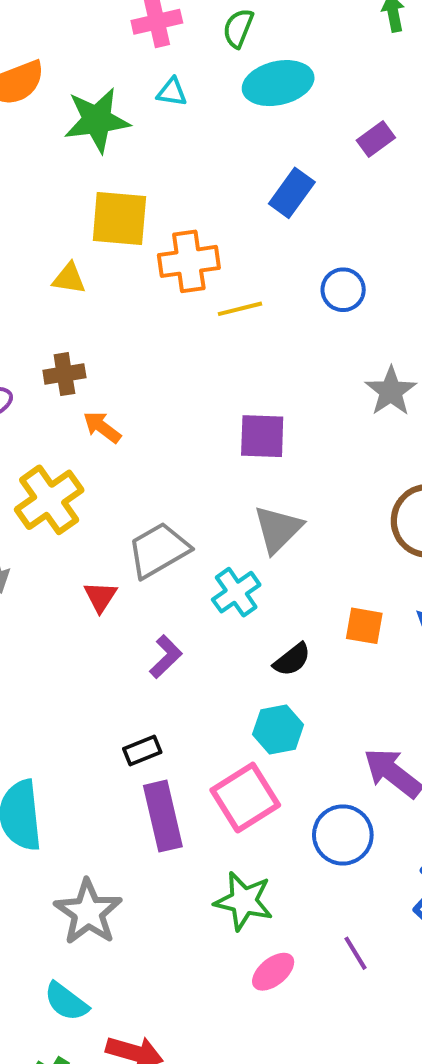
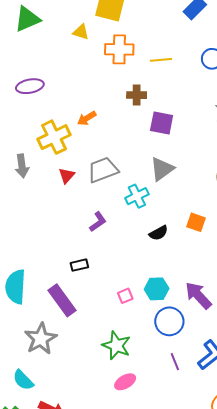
orange cross: (189, 261) -> (119, 49), moved
brown cross: (64, 374) -> (137, 95), moved
orange arrow: (102, 427) -> (87, 118), moved, turned -78
red triangle: (100, 597) -> (67, 176), moved
cyan hexagon: (278, 729) -> (157, 289), moved
pink square: (245, 798) -> (125, 296), size x0.5
purple rectangle: (163, 816) -> (62, 300), moved, turned -32
purple line: (355, 953) -> (175, 362), moved

